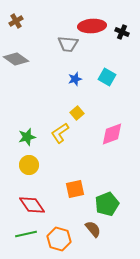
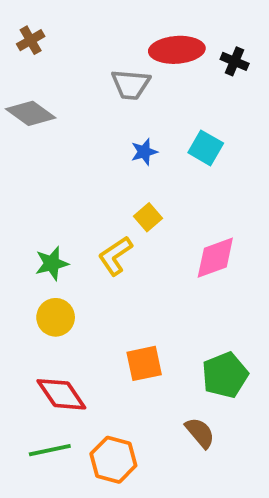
green pentagon: (107, 204) -> (225, 375), moved
brown semicircle: (93, 229) -> (200, 433), moved

